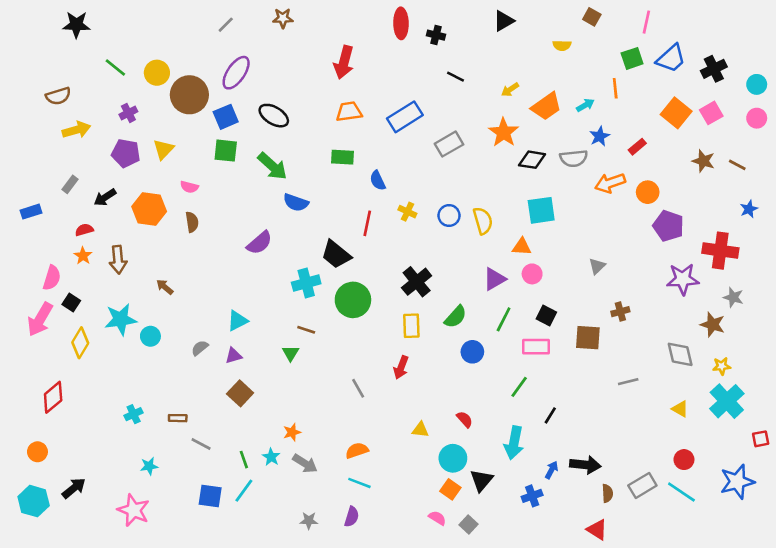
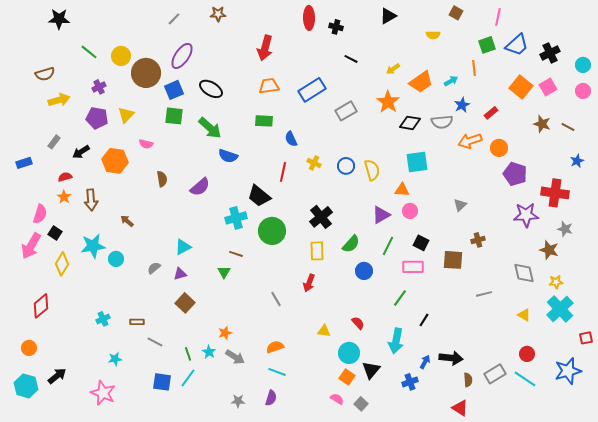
brown semicircle: (192, 222) -> (162, 179), moved

